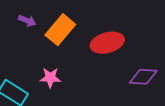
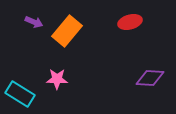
red ellipse: (107, 43) -> (130, 22), moved, size x0.7

